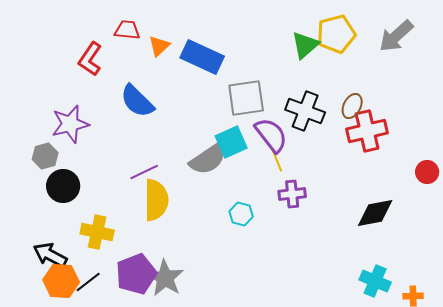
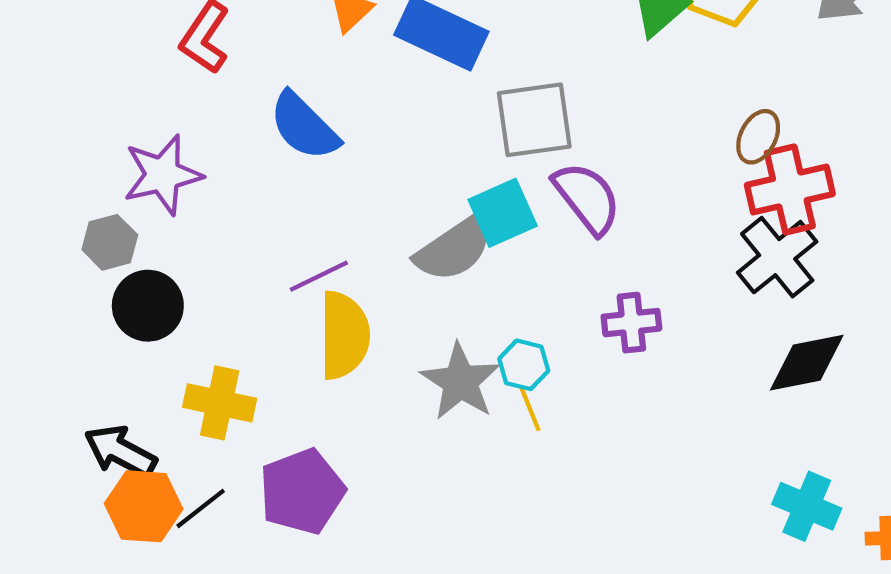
black cross: (305, 111) -> (777, 257), moved, turned 30
yellow line: (277, 161) -> (530, 409), moved
gray star: (165, 278) -> (460, 382), moved

